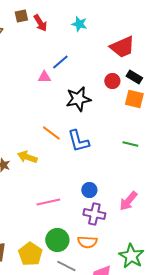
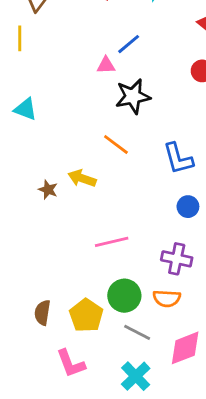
black star: (78, 99) -> (133, 96), moved
blue L-shape: (78, 141) -> (178, 159), moved
blue circle: (89, 190) -> (188, 207), moved

